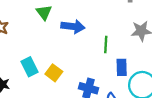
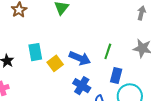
blue arrow: (73, 27) -> (80, 58), moved

